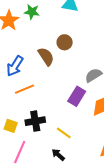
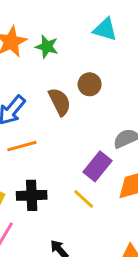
green star: (32, 12) -> (47, 47), moved
yellow line: (64, 133) -> (84, 199), moved

